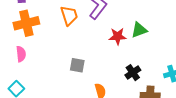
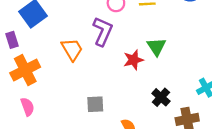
green triangle: (139, 30) -> (156, 47), turned -30

